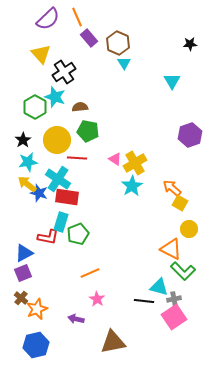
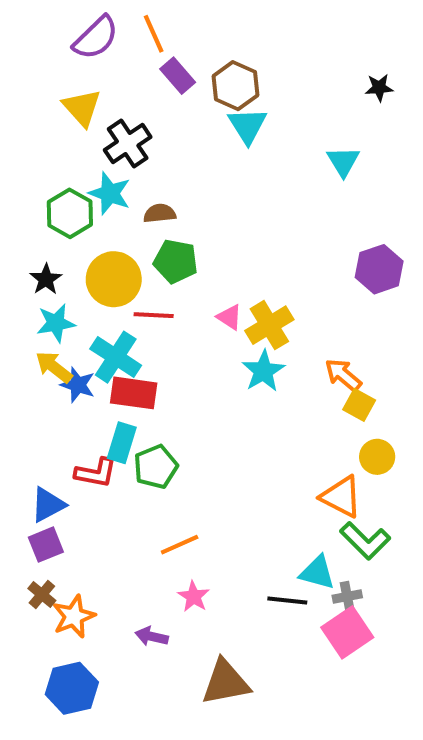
cyan triangle: (124, 63) -> (247, 126), size x1.5

